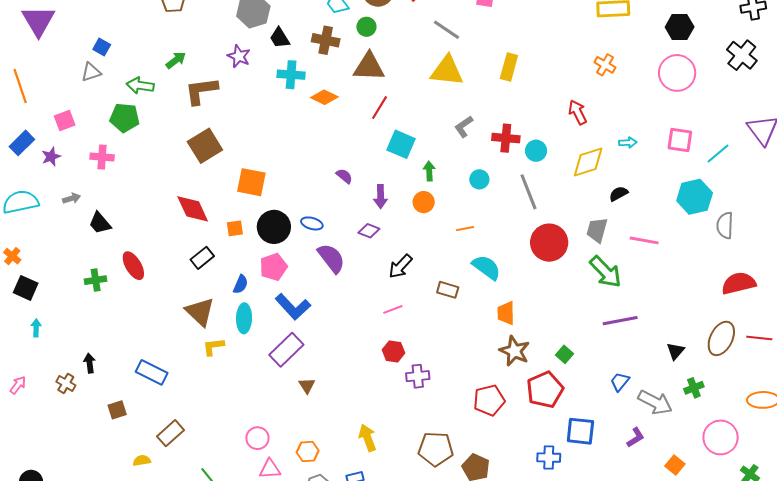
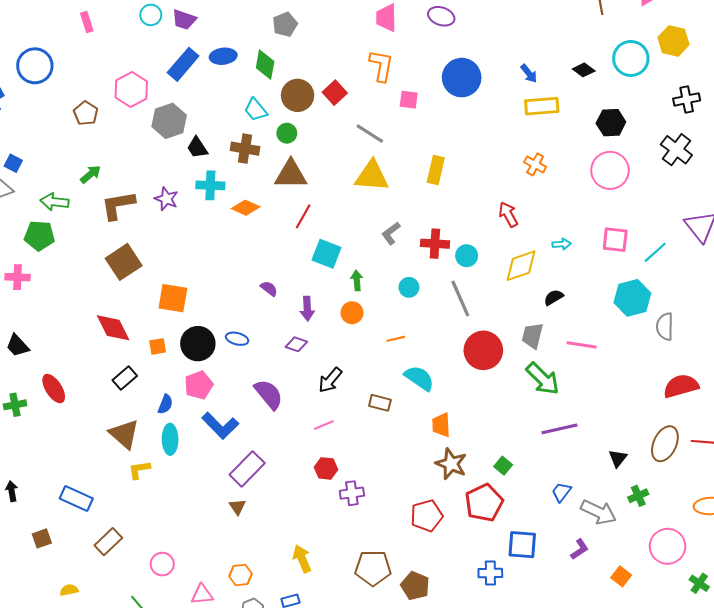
purple star: (239, 56) -> (166, 199), moved
purple semicircle: (331, 258) -> (269, 394), moved
purple rectangle: (286, 350) -> (247, 469), moved
brown rectangle: (170, 433) -> (108, 542), moved
pink circle: (257, 438) -> (162, 564), moved

